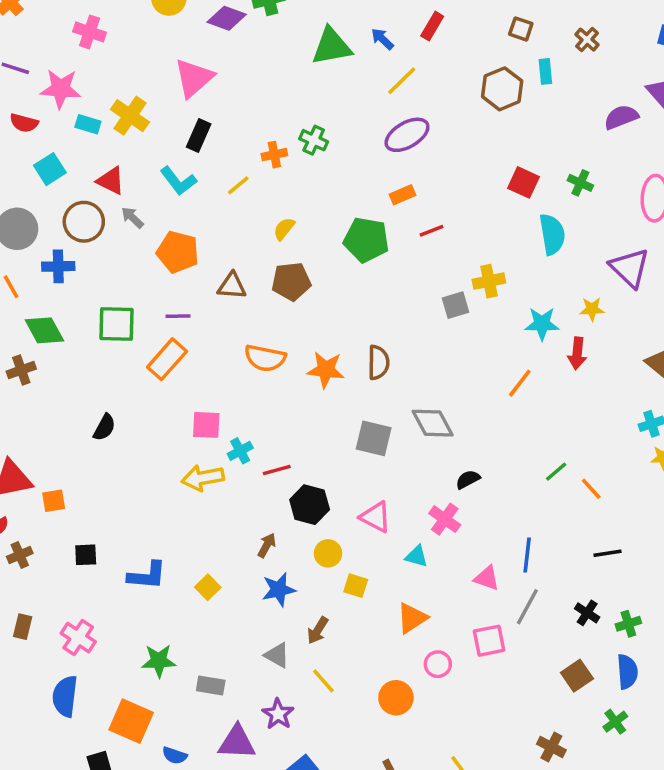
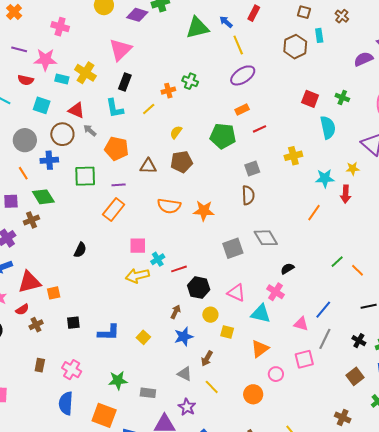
yellow line: (402, 81) -> (238, 45), turned -66
cyan square: (50, 169) -> (42, 105), turned -36
cyan L-shape: (178, 181) -> (115, 108), turned 30
gray square: (455, 305) -> (252, 169), moved
green square: (116, 324) -> (85, 176), moved
brown semicircle: (378, 362) -> (248, 195), moved
gray square: (374, 438) -> (233, 248), turned -30
blue line: (527, 555) -> (323, 310), turned 36
cyan triangle: (417, 556) -> (261, 314), size x1.5

